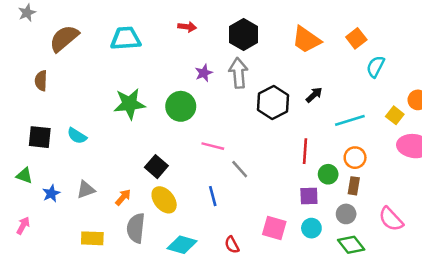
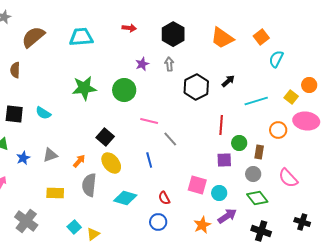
gray arrow: (238, 73) -> (169, 64), size x0.6
orange circle: (355, 158) -> (278, 130), moved
cyan circle: (311, 228) -> (219, 193), moved

